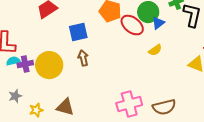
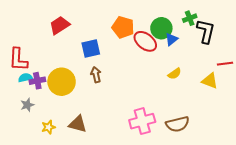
yellow semicircle: (155, 50) -> (175, 74), moved
gray star: (15, 96) -> (27, 105), moved

